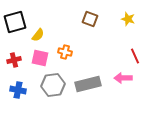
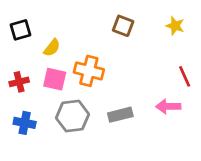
black square: (15, 22) -> (21, 30), size x0.7
orange cross: (65, 52) -> (89, 71), size x1.5
gray rectangle: (88, 84) -> (120, 115), size x0.7

